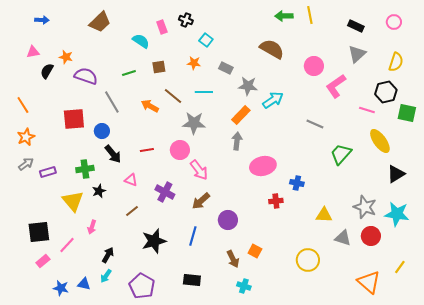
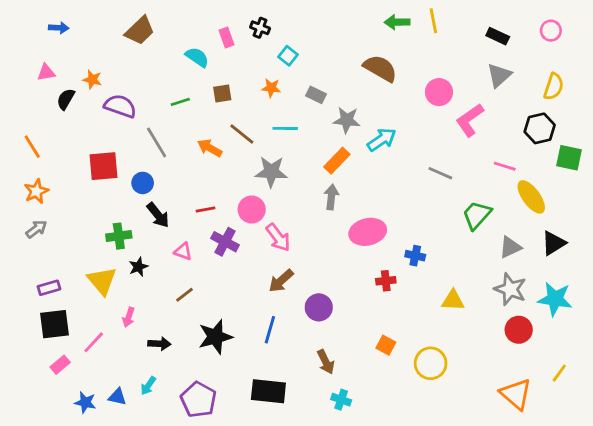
pink line: (367, 110) -> (505, 166), moved
purple rectangle: (48, 172) -> (49, 288), moved
purple cross: (165, 192) -> (225, 242), moved
gray triangle: (343, 238) -> (510, 247), moved, turned -42
orange square: (255, 251) -> (386, 345), moved
black arrow: (108, 255) -> (159, 344), moved, turned 63
black rectangle: (192, 280) -> (268, 391), size x1.4

